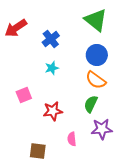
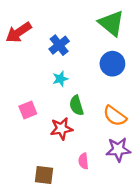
orange semicircle: (96, 80) -> (115, 116), moved
green semicircle: (91, 104) -> (77, 105), moved, turned -42

